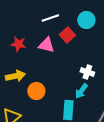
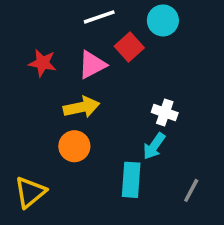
pink triangle: (46, 45) -> (92, 65), turned -42
yellow arrow: (15, 76) -> (81, 107), moved

